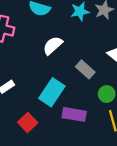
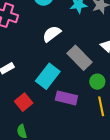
gray rectangle: (85, 69) -> (79, 58), size x1.4

